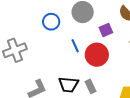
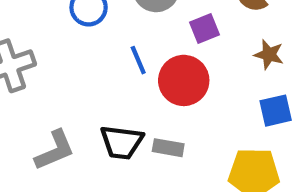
gray rectangle: (90, 86) -> (168, 148), turned -56

